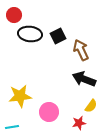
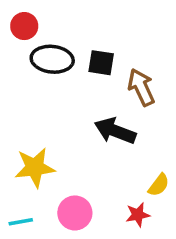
black square: (58, 36) -> (101, 63), turned 35
black arrow: (84, 79) -> (115, 131), moved
pink circle: (49, 112) -> (75, 213), moved

